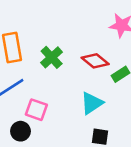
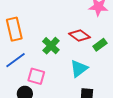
green cross: (52, 57) -> (51, 46), moved

